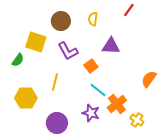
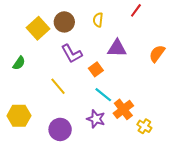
yellow square: (36, 42) -> (38, 28), moved, turned 30
orange semicircle: (149, 79) -> (157, 54), moved
yellow line: (55, 82) -> (58, 86), turned -54
yellow hexagon: (26, 98) -> (19, 116), moved

